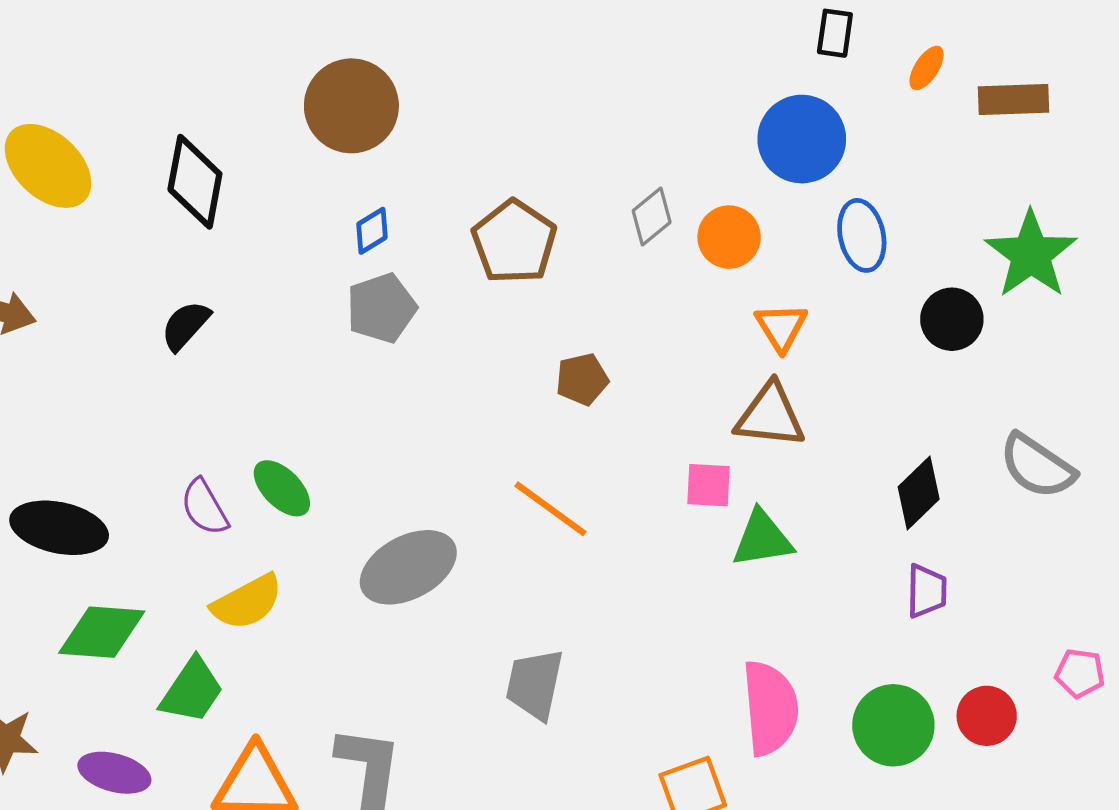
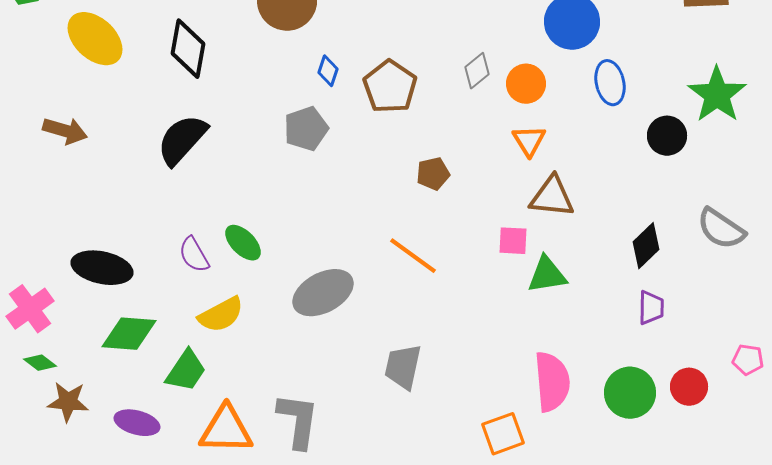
blue diamond: (372, 231) -> (328, 71), moved, turned -40
black semicircle: (185, 326) -> (182, 140), size x1.6
orange triangle: (781, 327) -> (529, 141), moved

